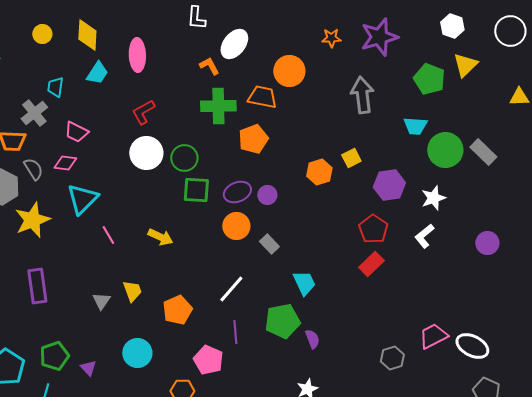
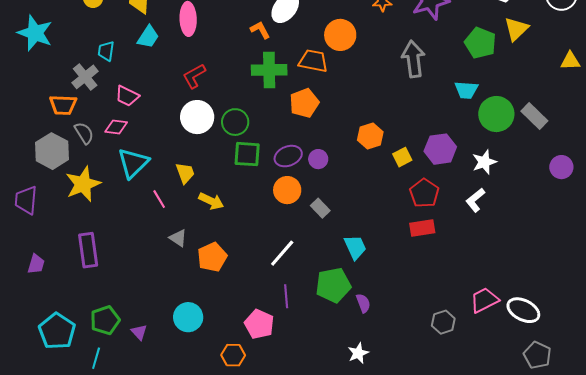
yellow square: (351, 158) -> (402, 157), moved
purple circle: (487, 243) -> (561, 167), moved
red rectangle: (371, 264) -> (422, 228), turned 35
yellow trapezoid: (132, 291) -> (185, 173), moved
gray triangle: (101, 301) -> (178, 238), moved, turned -30
orange pentagon: (177, 310) -> (212, 257), moved

